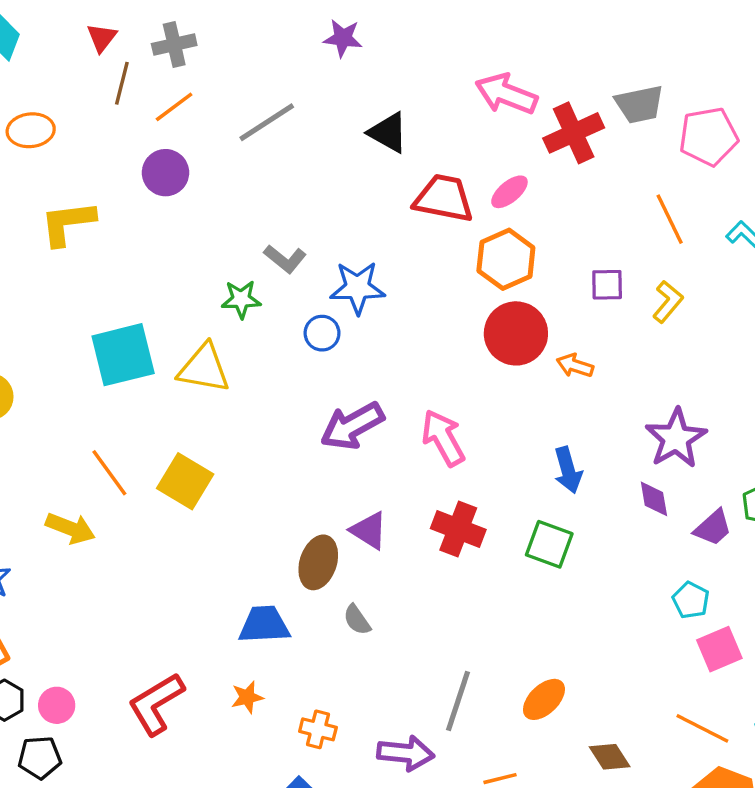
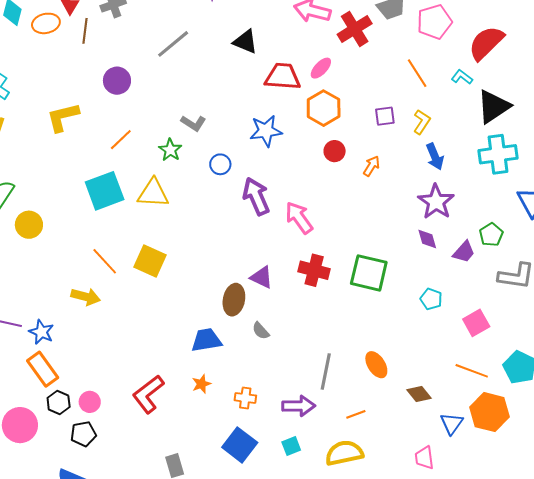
orange line: (174, 107) -> (121, 140), moved
orange ellipse: (31, 130) -> (46, 23), moved
blue star: (358, 288) -> (266, 131), moved
green star: (241, 299) -> (170, 150), turned -30
red circle: (516, 333) -> (335, 151), size x0.6
orange arrow: (575, 366) -> (371, 166), turned 110
purple arrow: (352, 426) -> (256, 196), moved, turned 102
blue arrow: (568, 470) -> (435, 157), moved
green square: (549, 544) -> (369, 273), size x1.4
cyan pentagon: (691, 600) -> (431, 299), moved
orange ellipse: (544, 699) -> (376, 365), turned -72

